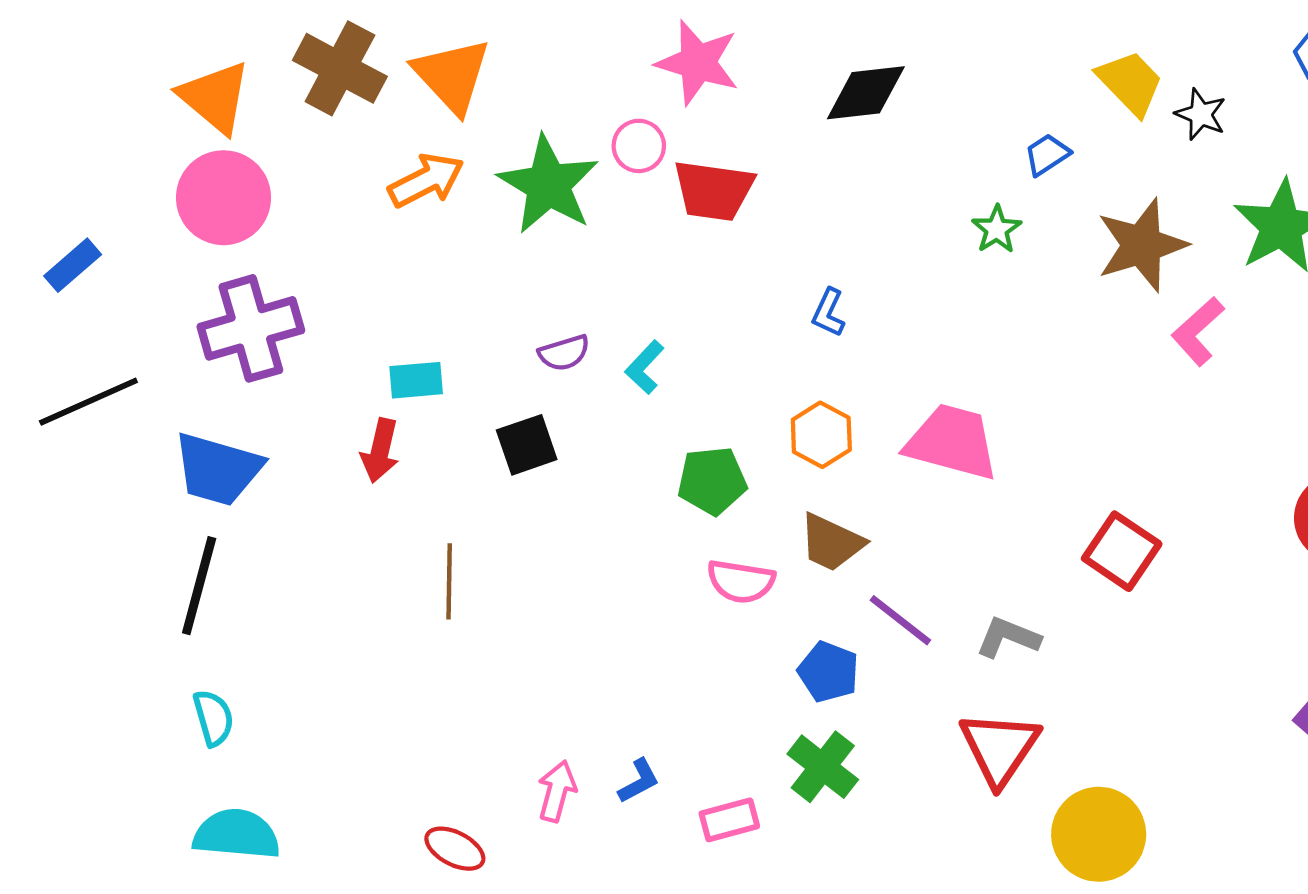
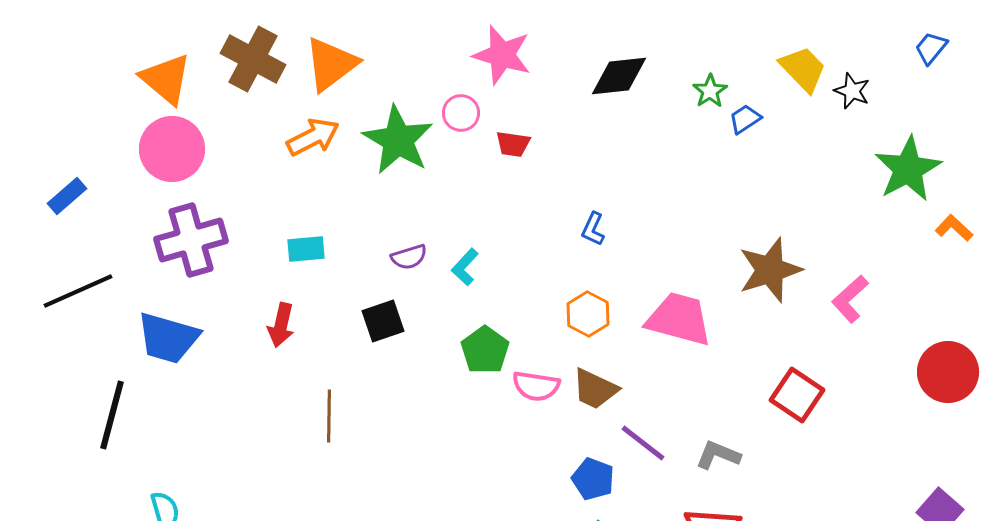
orange triangle: (452, 76) -> (331, 64), turned 36
red trapezoid: (714, 190) -> (513, 144), size x0.6
green star: (997, 229) -> (710, 91), moved
brown star: (1142, 245) -> (770, 270), moved
pink L-shape: (1198, 331) -> (850, 299), moved
cyan rectangle: (416, 380) -> (306, 249), moved
green pentagon: (712, 481) -> (485, 350), moved, turned -30
pink semicircle: (741, 581) -> (536, 386), moved
black line: (199, 586) -> (112, 415), moved

